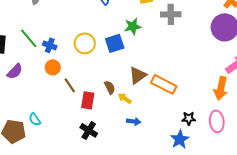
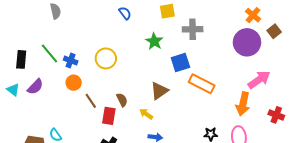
green star: (133, 26) -> (154, 41), turned -30
blue square: (115, 43) -> (180, 62), moved
orange rectangle: (164, 84) -> (202, 84), moved
brown semicircle: (110, 87) -> (122, 100), moved

